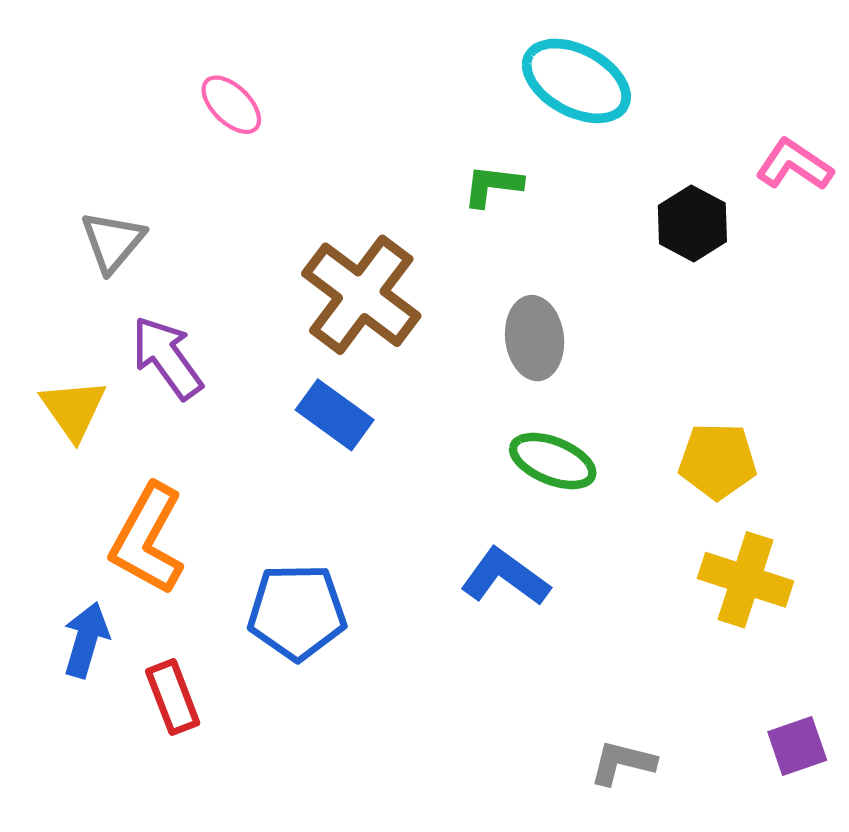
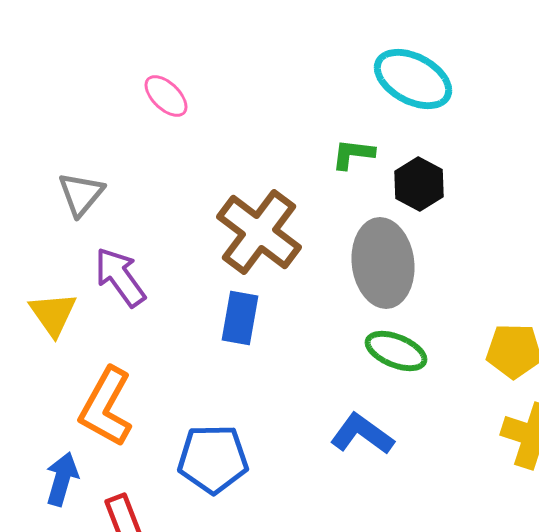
black hexagon: (692, 223) -> (419, 184), moved
gray ellipse: (535, 338) -> (383, 263), size x1.5
blue rectangle: (335, 415) -> (240, 318), turned 64

